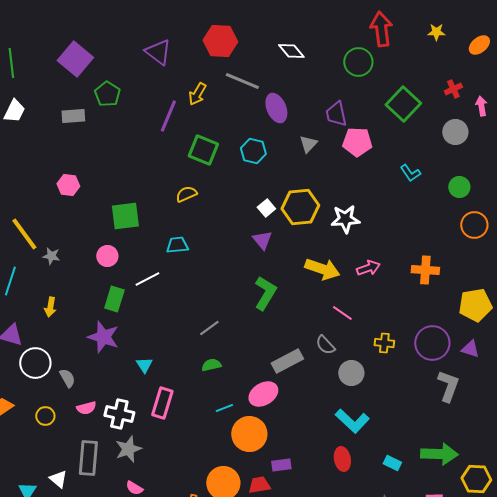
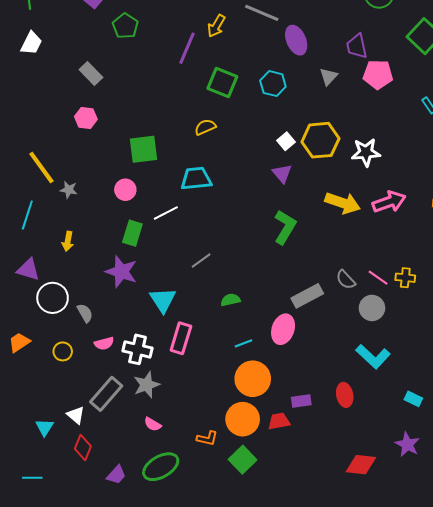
gray rectangle: (73, 116) -> (91, 73), moved, turned 50
cyan trapezoid: (177, 245) -> (196, 179), size x1.4
pink arrow: (368, 268) -> (389, 202), size x1.4
pink line: (342, 313) -> (378, 278), moved
gray line: (209, 328) -> (201, 260), moved
cyan triangle: (144, 365) -> (163, 300), size x1.6
pink ellipse: (263, 394) -> (283, 329), turned -40
orange circle: (249, 434) -> (253, 379), moved
gray rectangle: (88, 458) -> (106, 394), turned 36
red ellipse: (342, 459) -> (345, 395), moved

